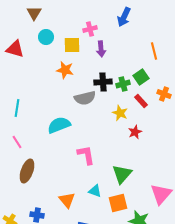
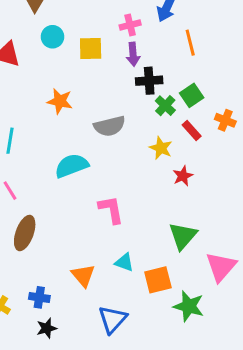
pink cross: (90, 29) -> (130, 25), moved
orange line: (154, 51) -> (190, 43), moved
orange star: (65, 70) -> (60, 101), moved
black cross: (103, 82) -> (149, 81), moved
green cross: (123, 84) -> (165, 106), turned -32
green triangle: (122, 174) -> (183, 236), moved

